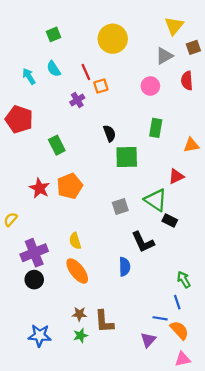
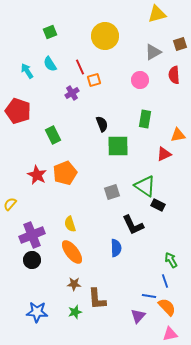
yellow triangle: (174, 26) -> (157, 14), moved, turned 36
red triangle: (176, 176) -> (164, 154), moved
brown star: (79, 314) -> (74, 284), moved

